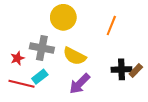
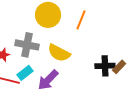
orange line: (111, 26) -> (81, 20), moved
purple arrow: (80, 84) -> (48, 80), moved

